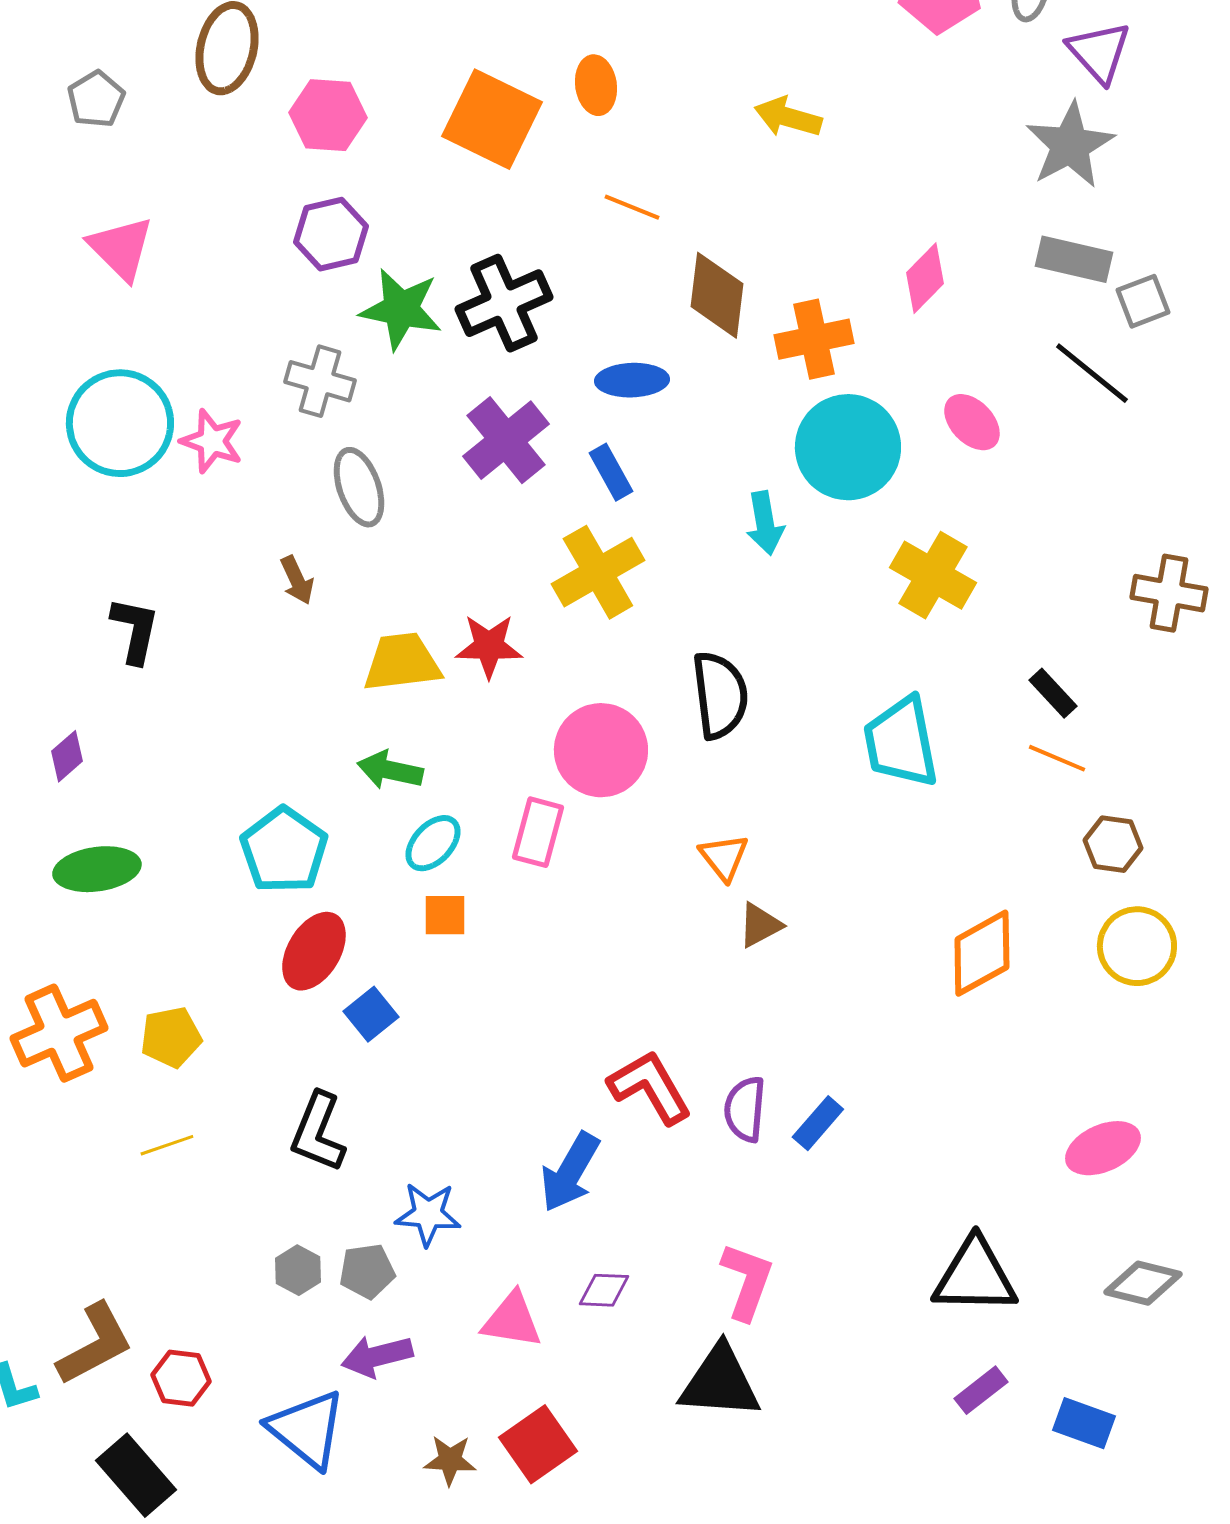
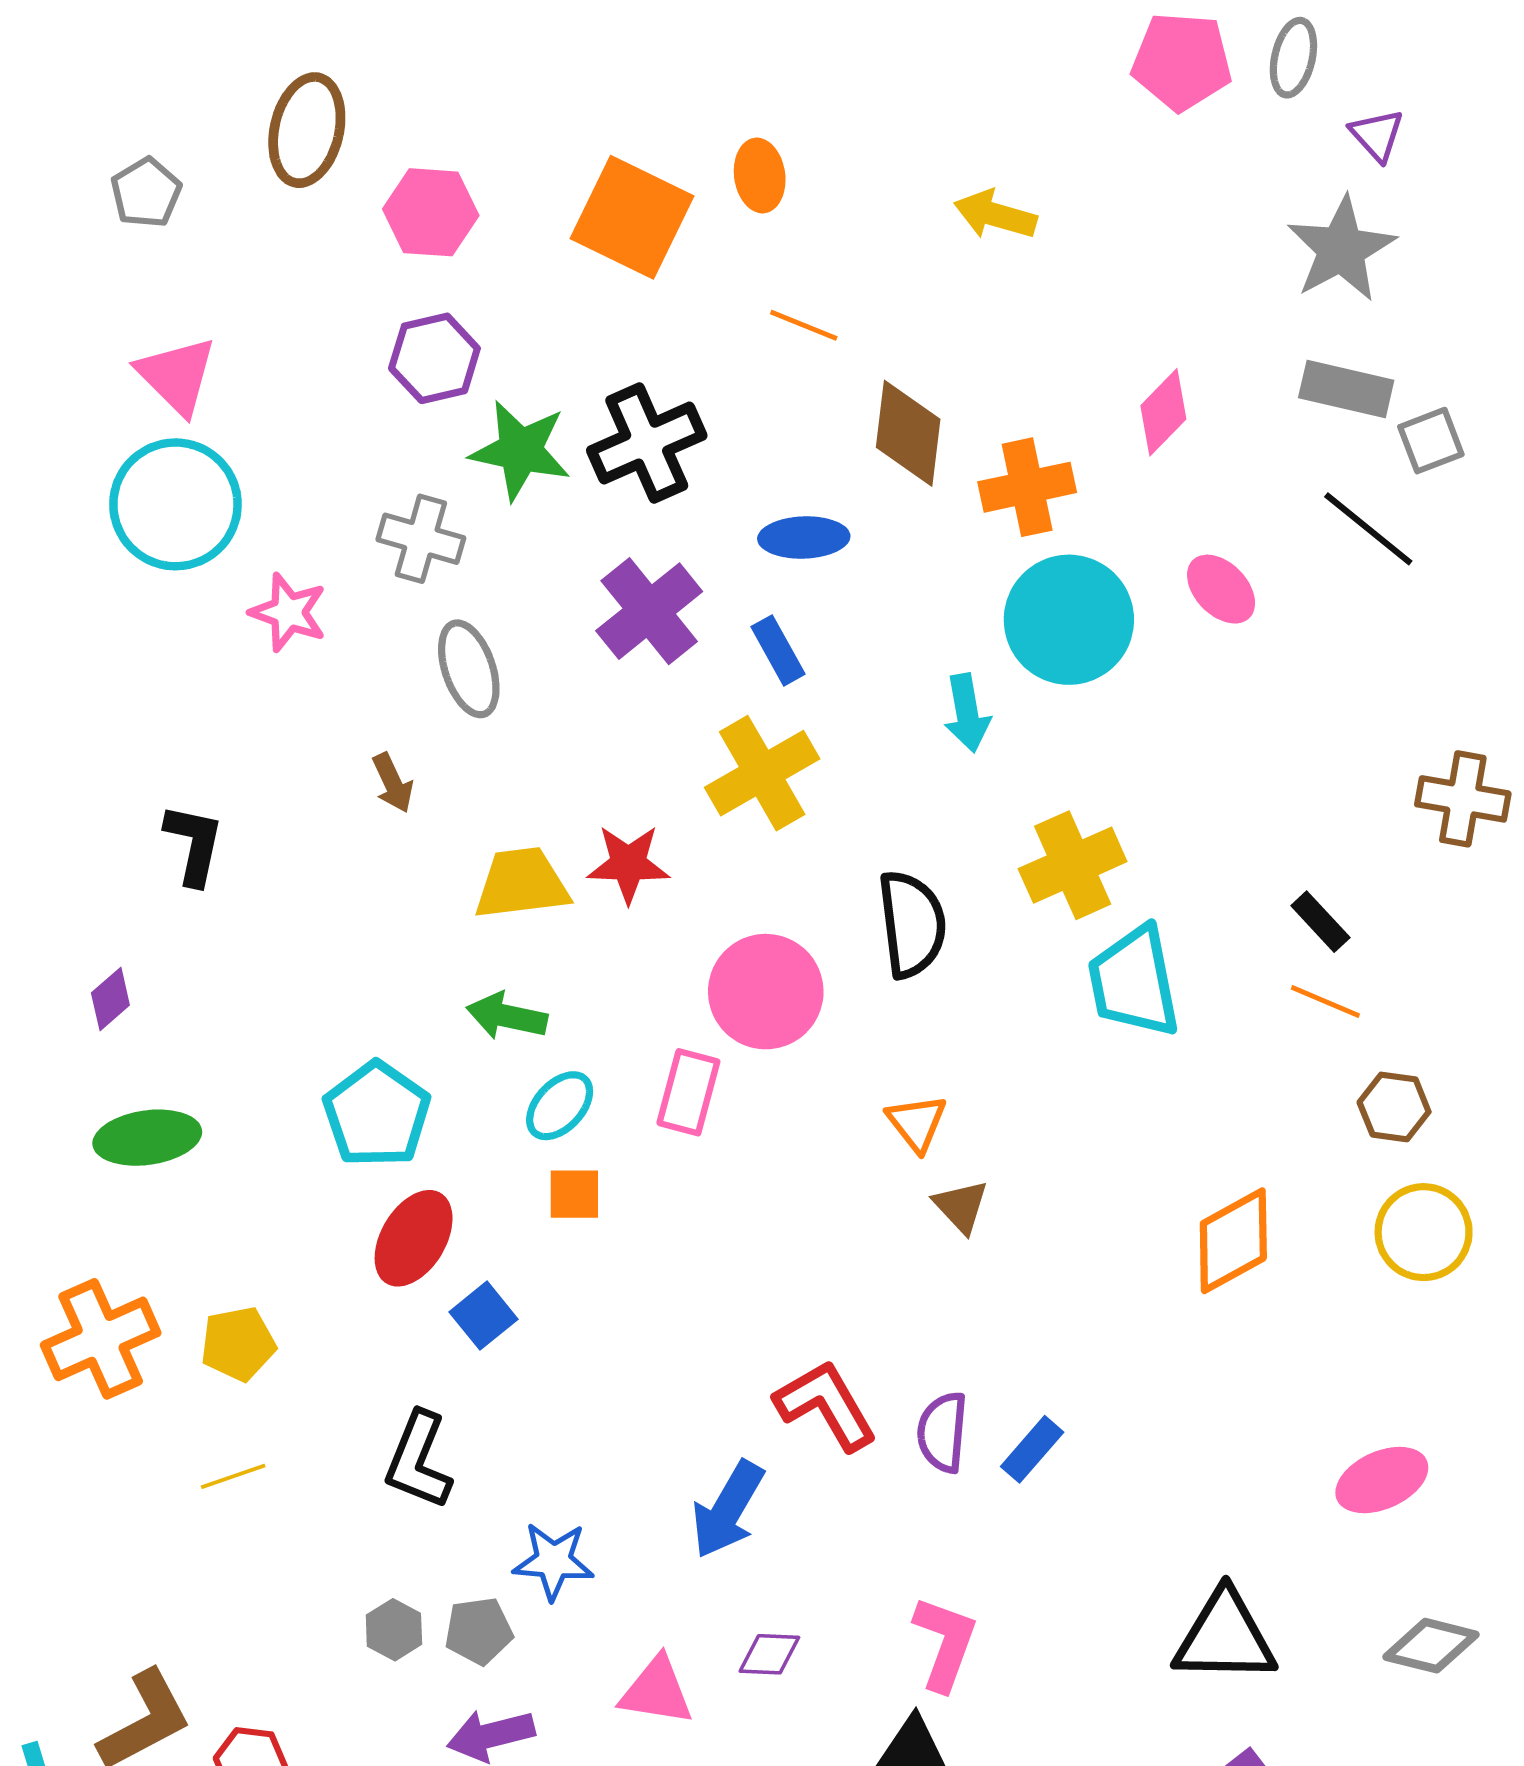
purple triangle: (1099, 52) -> (1377, 135), size x0.7
cyan circle: (120, 423) -> (175, 504), moved
yellow cross: (933, 575) -> (1073, 865), moved, turned 36
brown triangle: (760, 925) -> (961, 1206), turned -45

